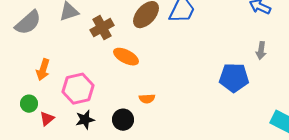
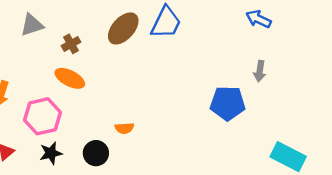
brown cross: (102, 28) -> (71, 44), size x0.7
orange ellipse: (126, 57) -> (70, 78), moved

